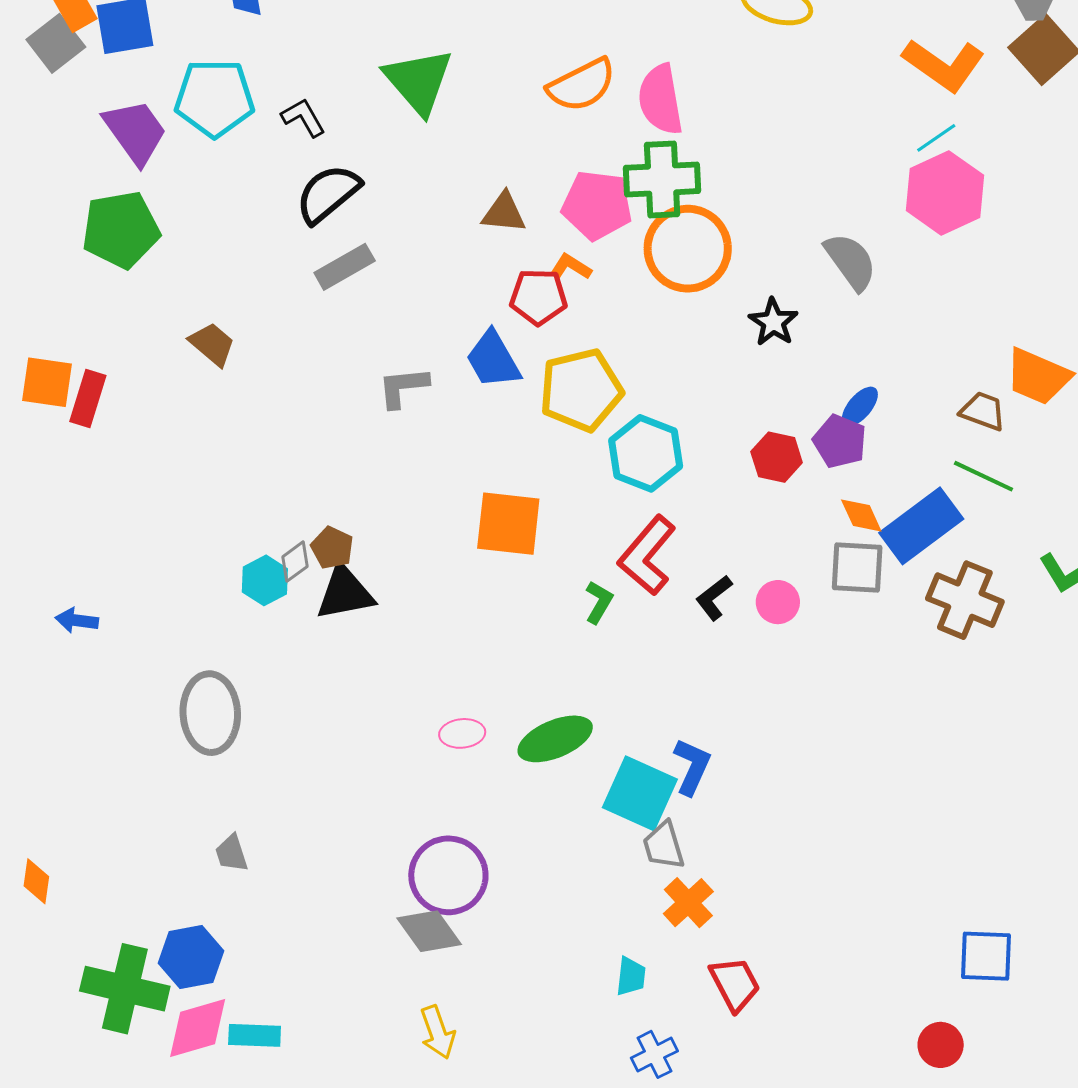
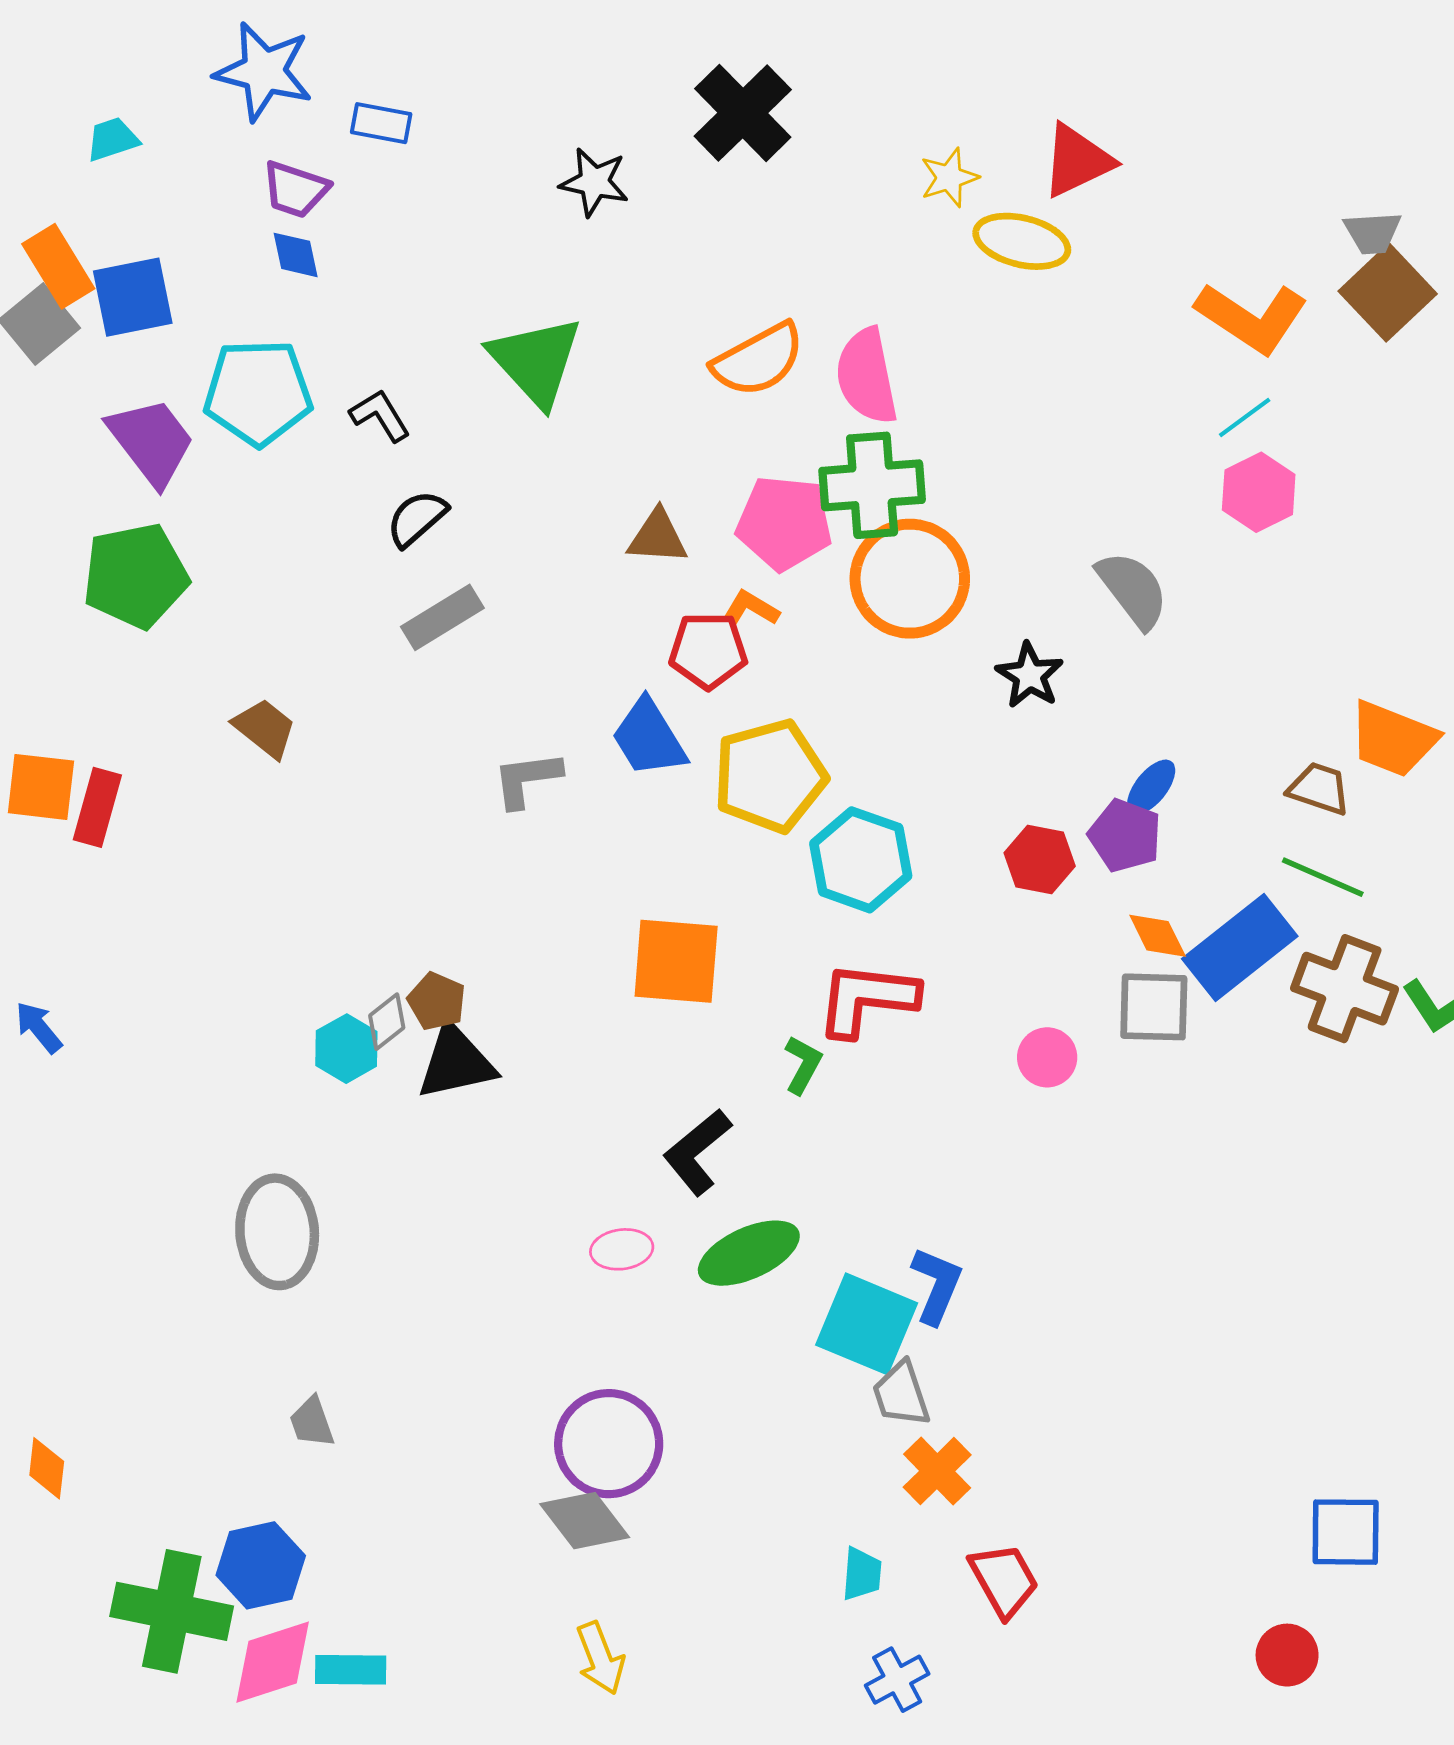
pink hexagon: (945, 193) -> (1259, 492), size x0.7
black semicircle: (328, 194) -> (417, 518), size x0.7
red L-shape: (647, 555) -> (867, 999), turned 58
black L-shape: (714, 598) -> (697, 1152), moved, size x1.4
brown cross: (965, 600) -> (1345, 989), moved
blue arrow: (77, 620) -> (39, 1027), moved, turned 45

